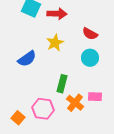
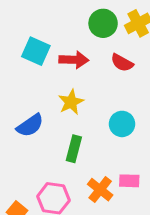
red semicircle: (90, 34) -> (122, 63), moved
green rectangle: (62, 84) -> (74, 149), moved

